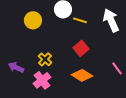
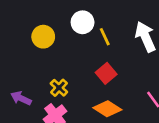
yellow line: (80, 20) -> (105, 37), turned 48

